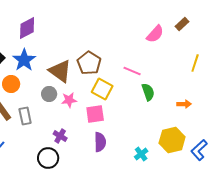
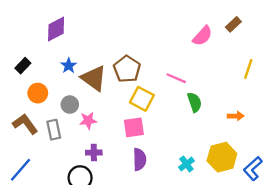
blue star: (24, 60) -> (69, 66), moved, size x0.6
gray circle: (49, 94) -> (70, 105), moved
pink star: (69, 100) -> (88, 121), moved
purple cross: (60, 136) -> (94, 153), turned -32
cyan cross: (141, 154) -> (186, 164), moved

